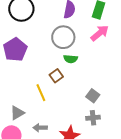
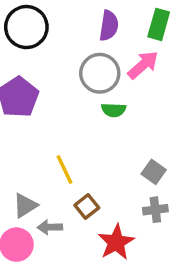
pink arrow: (100, 33) -> (143, 65), moved
brown square: (56, 76) -> (87, 207), moved
gray arrow: (40, 128) -> (50, 227), moved

